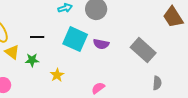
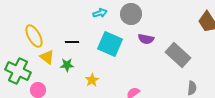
purple semicircle: (101, 44) -> (146, 39), moved

